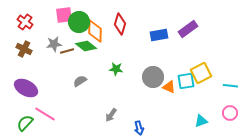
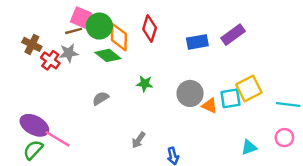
pink square: (64, 15) -> (81, 17), turned 30
red cross: (25, 22) -> (50, 60), moved
brown cross: (24, 49) -> (32, 44), moved
brown line: (67, 51) -> (74, 31), moved
purple ellipse: (26, 88) -> (34, 125), moved

